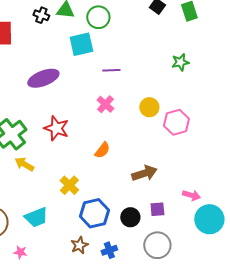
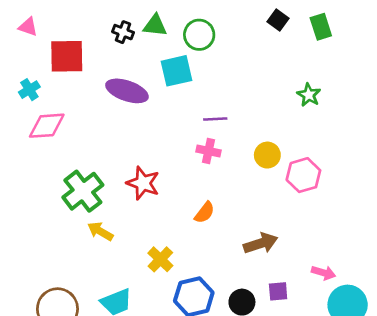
green star: (180, 62) -> (309, 95), turned -30
purple line: (111, 70) -> (215, 119), moved
purple ellipse: (43, 78) -> (127, 91), moved, turned 40
pink cross: (105, 104) -> (209, 151), turned -30

